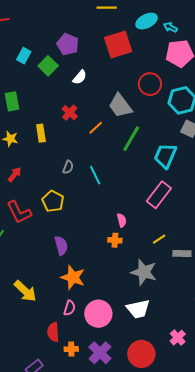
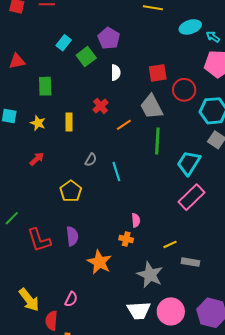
red square: (118, 45) -> (158, 73), moved, size x0.7
white semicircle: (80, 77) -> (116, 73), turned -49
green line: (131, 139) -> (157, 141), turned -36
pink rectangle: (159, 195) -> (192, 197), moved
red L-shape: (19, 212) -> (39, 240), moved
orange star: (73, 277) -> (99, 262), moved
yellow arrow: (25, 291) -> (29, 300), moved
pink circle: (98, 314) -> (171, 311), moved

